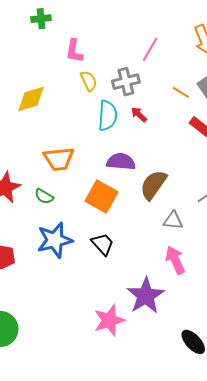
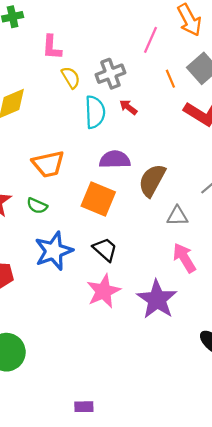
pink line: (150, 49) -> (151, 40), moved
orange line: (181, 92) -> (170, 79), turned 42
pink star: (109, 320) -> (104, 291), moved

